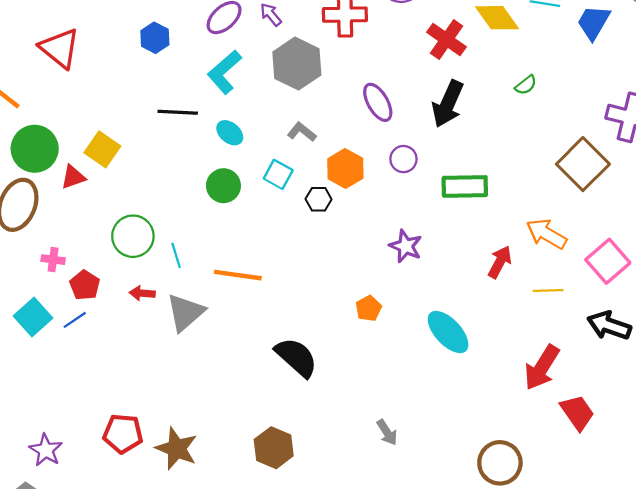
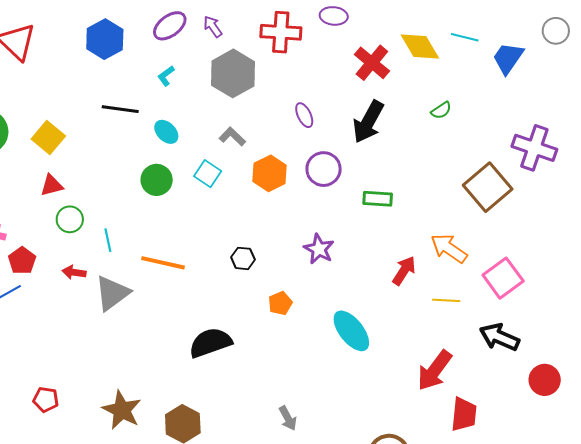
blue hexagon: (155, 38) -> (105, 39), size x1.4
cyan L-shape: (224, 72) -> (166, 76), size x0.5
purple ellipse: (378, 102) -> (304, 115), size x0.7
purple circle: (403, 159) -> (324, 169), size x1.4
red triangle: (73, 177) -> (52, 185), moved
green rectangle: (465, 186) -> (378, 199), size x0.7
black hexagon: (319, 199) -> (243, 258), moved
green circle: (133, 236) -> (70, 219), size x0.7
black semicircle: (296, 357) -> (210, 343), turned -66
red trapezoid: (577, 412) -> (464, 414), turned 36
red pentagon: (123, 434) -> (46, 399), size x0.7
brown star: (177, 449) -> (122, 410), moved

